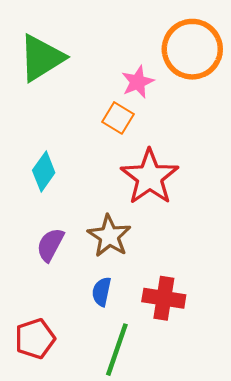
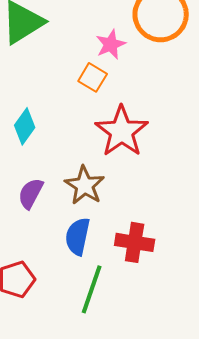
blue semicircle: (102, 292) -> (78, 236), size x1.4

